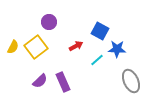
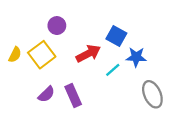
red arrow: (76, 46) -> (88, 54), size x1.5

